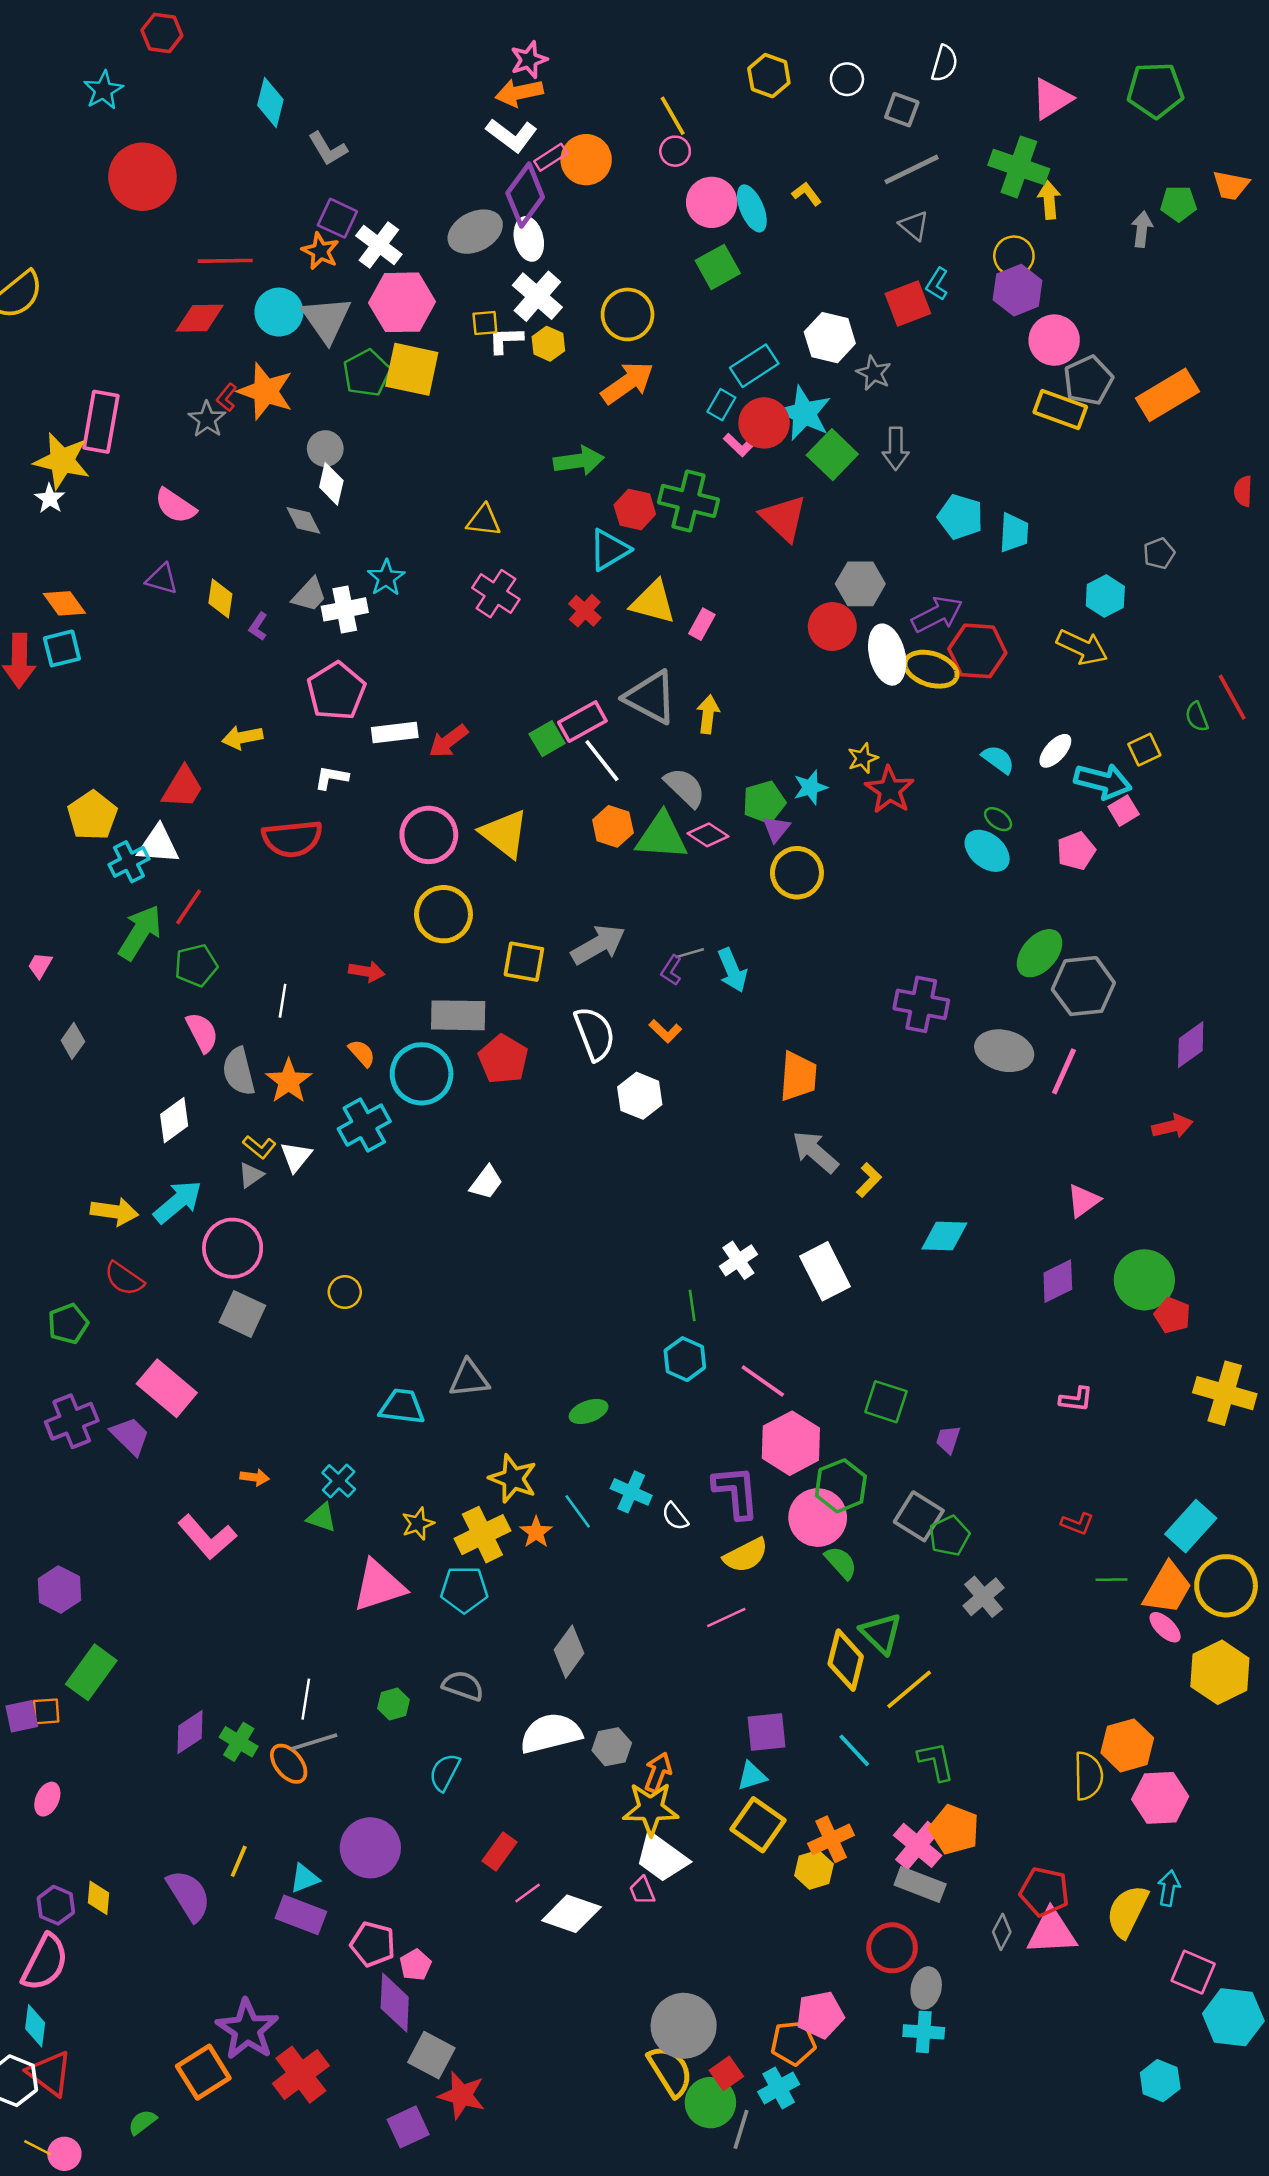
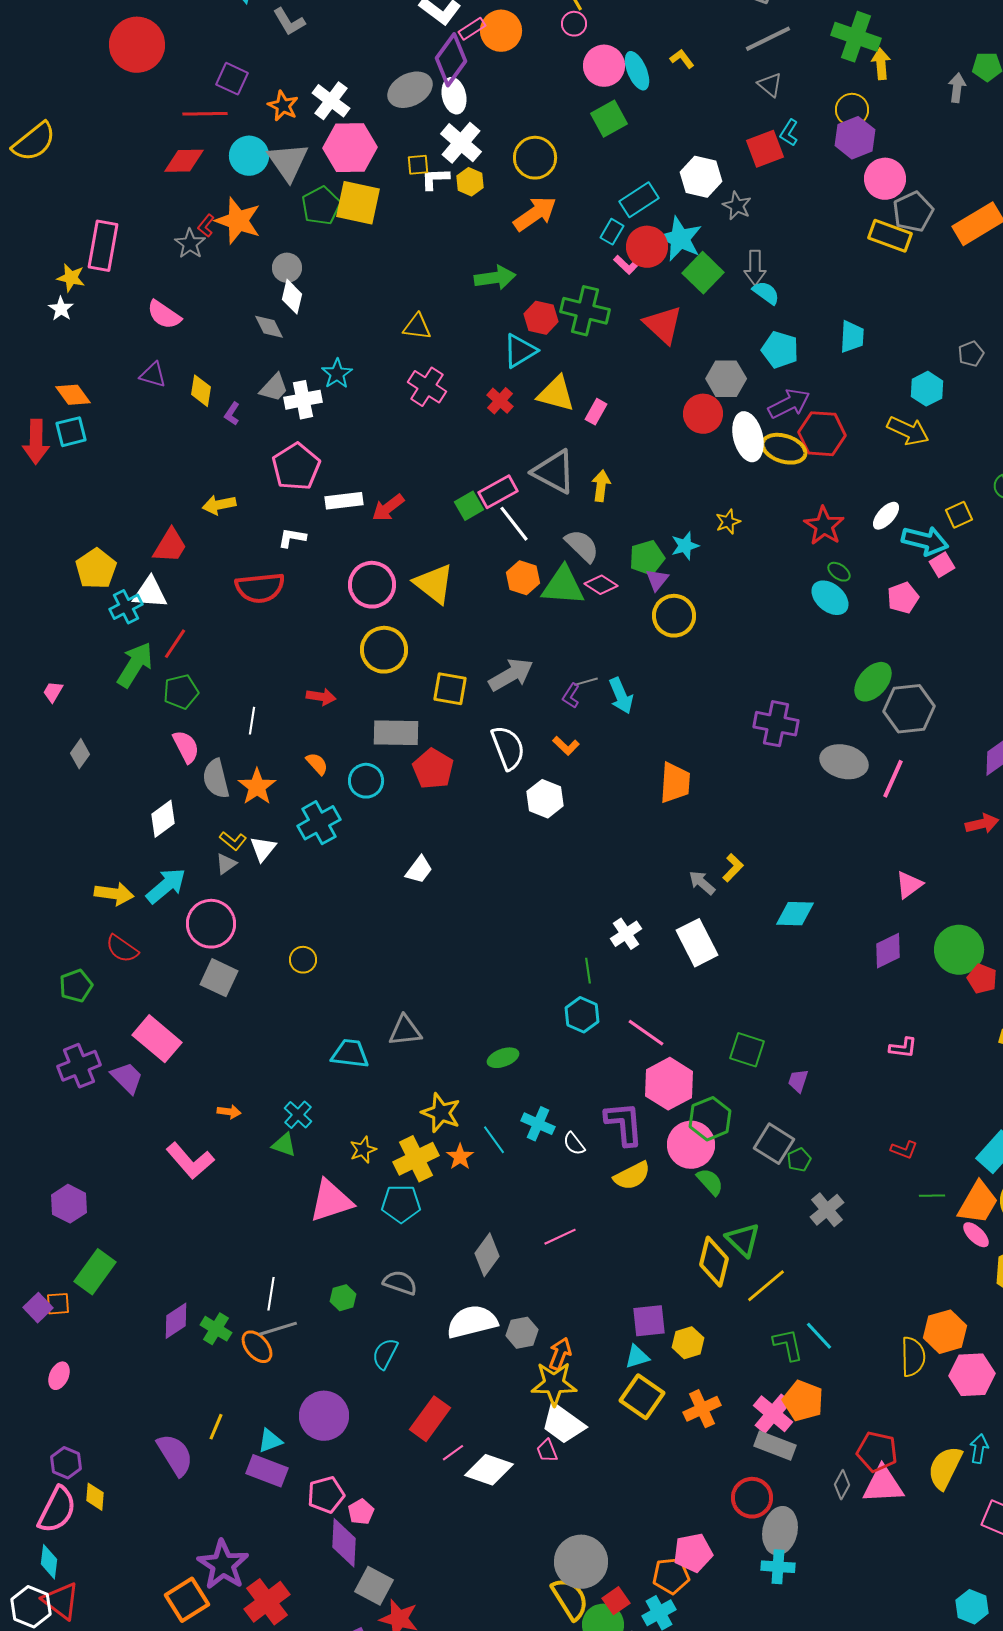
purple square: (337, 218) -> (232, 79), moved
yellow star: (62, 461) -> (71, 278), size x0.6
cyan pentagon: (960, 517) -> (780, 350), moved
cyan semicircle: (998, 759) -> (766, 293), moved
red star: (890, 790) -> (824, 526), moved
cyan circle: (422, 1074) -> (366, 781), size x0.7
gray arrow: (815, 1152) -> (702, 883), moved, size x0.7
green pentagon: (949, 1536) -> (799, 1160), size x0.7
pink line: (726, 1617) -> (560, 1237), moved
purple square: (22, 1716) -> (38, 1308), turned -32
cyan line: (854, 1750) -> (819, 1336), moved
red rectangle: (500, 1852) -> (430, 1419), size x1.4
yellow hexagon: (814, 1870) -> (688, 1343), moved
yellow diamond: (99, 1898) -> (95, 1497), moved
pink pentagon: (373, 1944) -> (326, 1495), turned -30
gray ellipse: (926, 1988) -> (780, 1531), size x1.4

